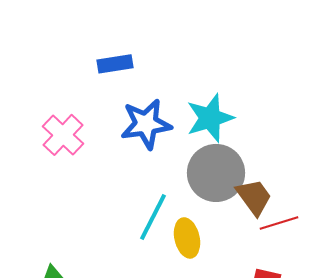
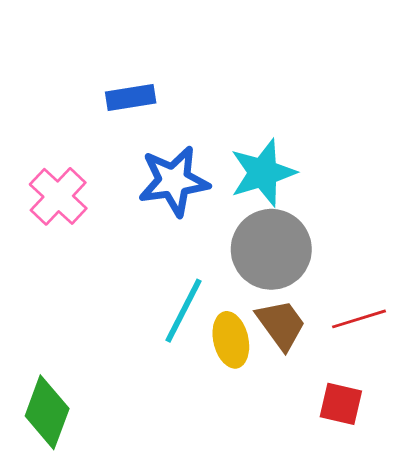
brown trapezoid: (254, 197) -> (281, 325), moved

